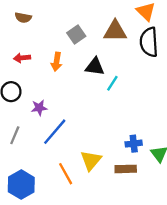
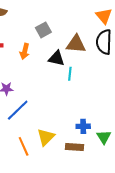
brown triangle: (115, 31) -> (76, 44), moved
cyan line: (112, 83) -> (70, 74), turned -32

